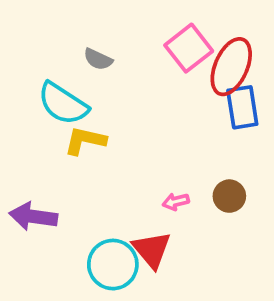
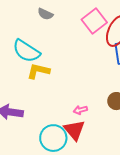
gray semicircle: (98, 59) -> (45, 14), moved
pink arrow: (176, 202) -> (80, 110), moved

